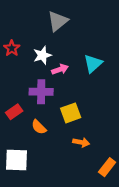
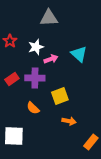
gray triangle: (58, 21) -> (49, 18), turned 36
cyan triangle: (93, 63) -> (79, 54), turned -36
red rectangle: (14, 112) -> (12, 79), moved

